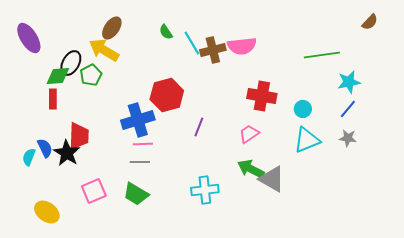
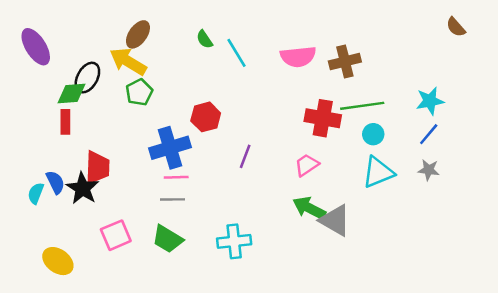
brown semicircle: (370, 22) -> (456, 27), turned 96
brown cross: (213, 50) -> (345, 62), moved
green line: (322, 55) -> (362, 106), moved
green pentagon: (91, 75) -> (139, 92), moved
red hexagon: (167, 95) -> (206, 117), size x0.7
cyan cross: (205, 190) -> (234, 241), moved

